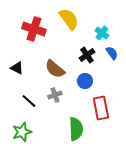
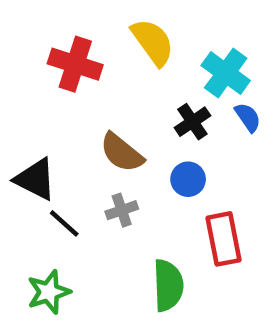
cyan cross: (102, 33) -> (226, 73), size x1.5
black triangle: (17, 68) -> (35, 179), moved, size x1.5

